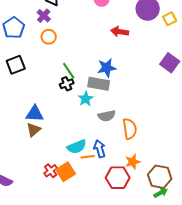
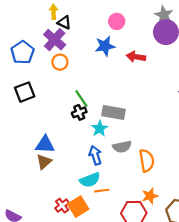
purple cross: (44, 16) -> (55, 40), size x1.5
blue star: (107, 68) -> (105, 46), moved
blue arrow: (100, 149) -> (95, 155), moved

